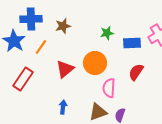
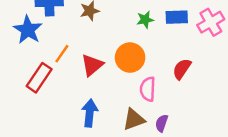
blue rectangle: (132, 43) -> (177, 17), moved
orange line: (41, 47) -> (62, 54), moved
blue arrow: (63, 107) -> (90, 113), size x1.5

